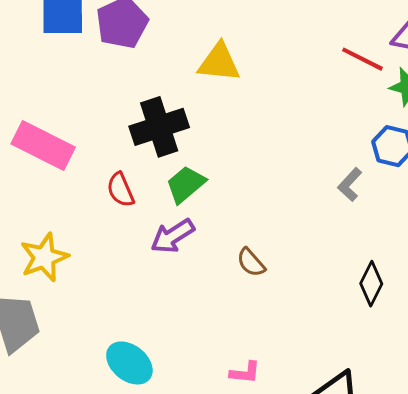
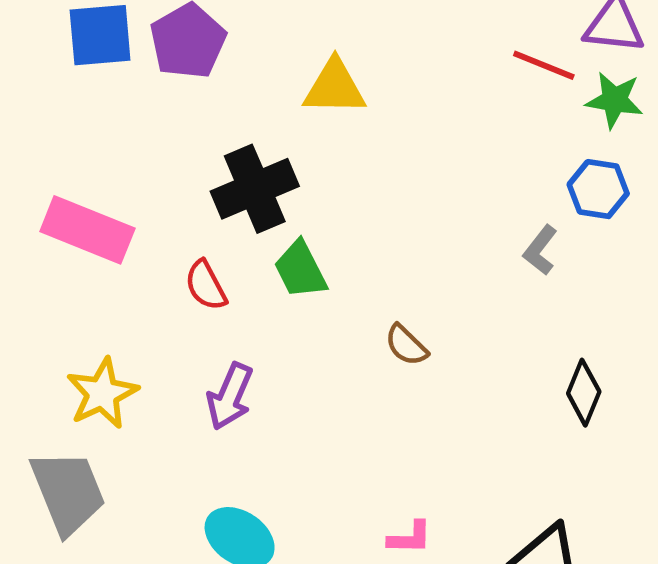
green trapezoid: (186, 184) -> (300, 270), turned -72
purple arrow: (173, 236) -> (230, 396), moved, turned -30
brown semicircle: (251, 262) -> (406, 345), moved

